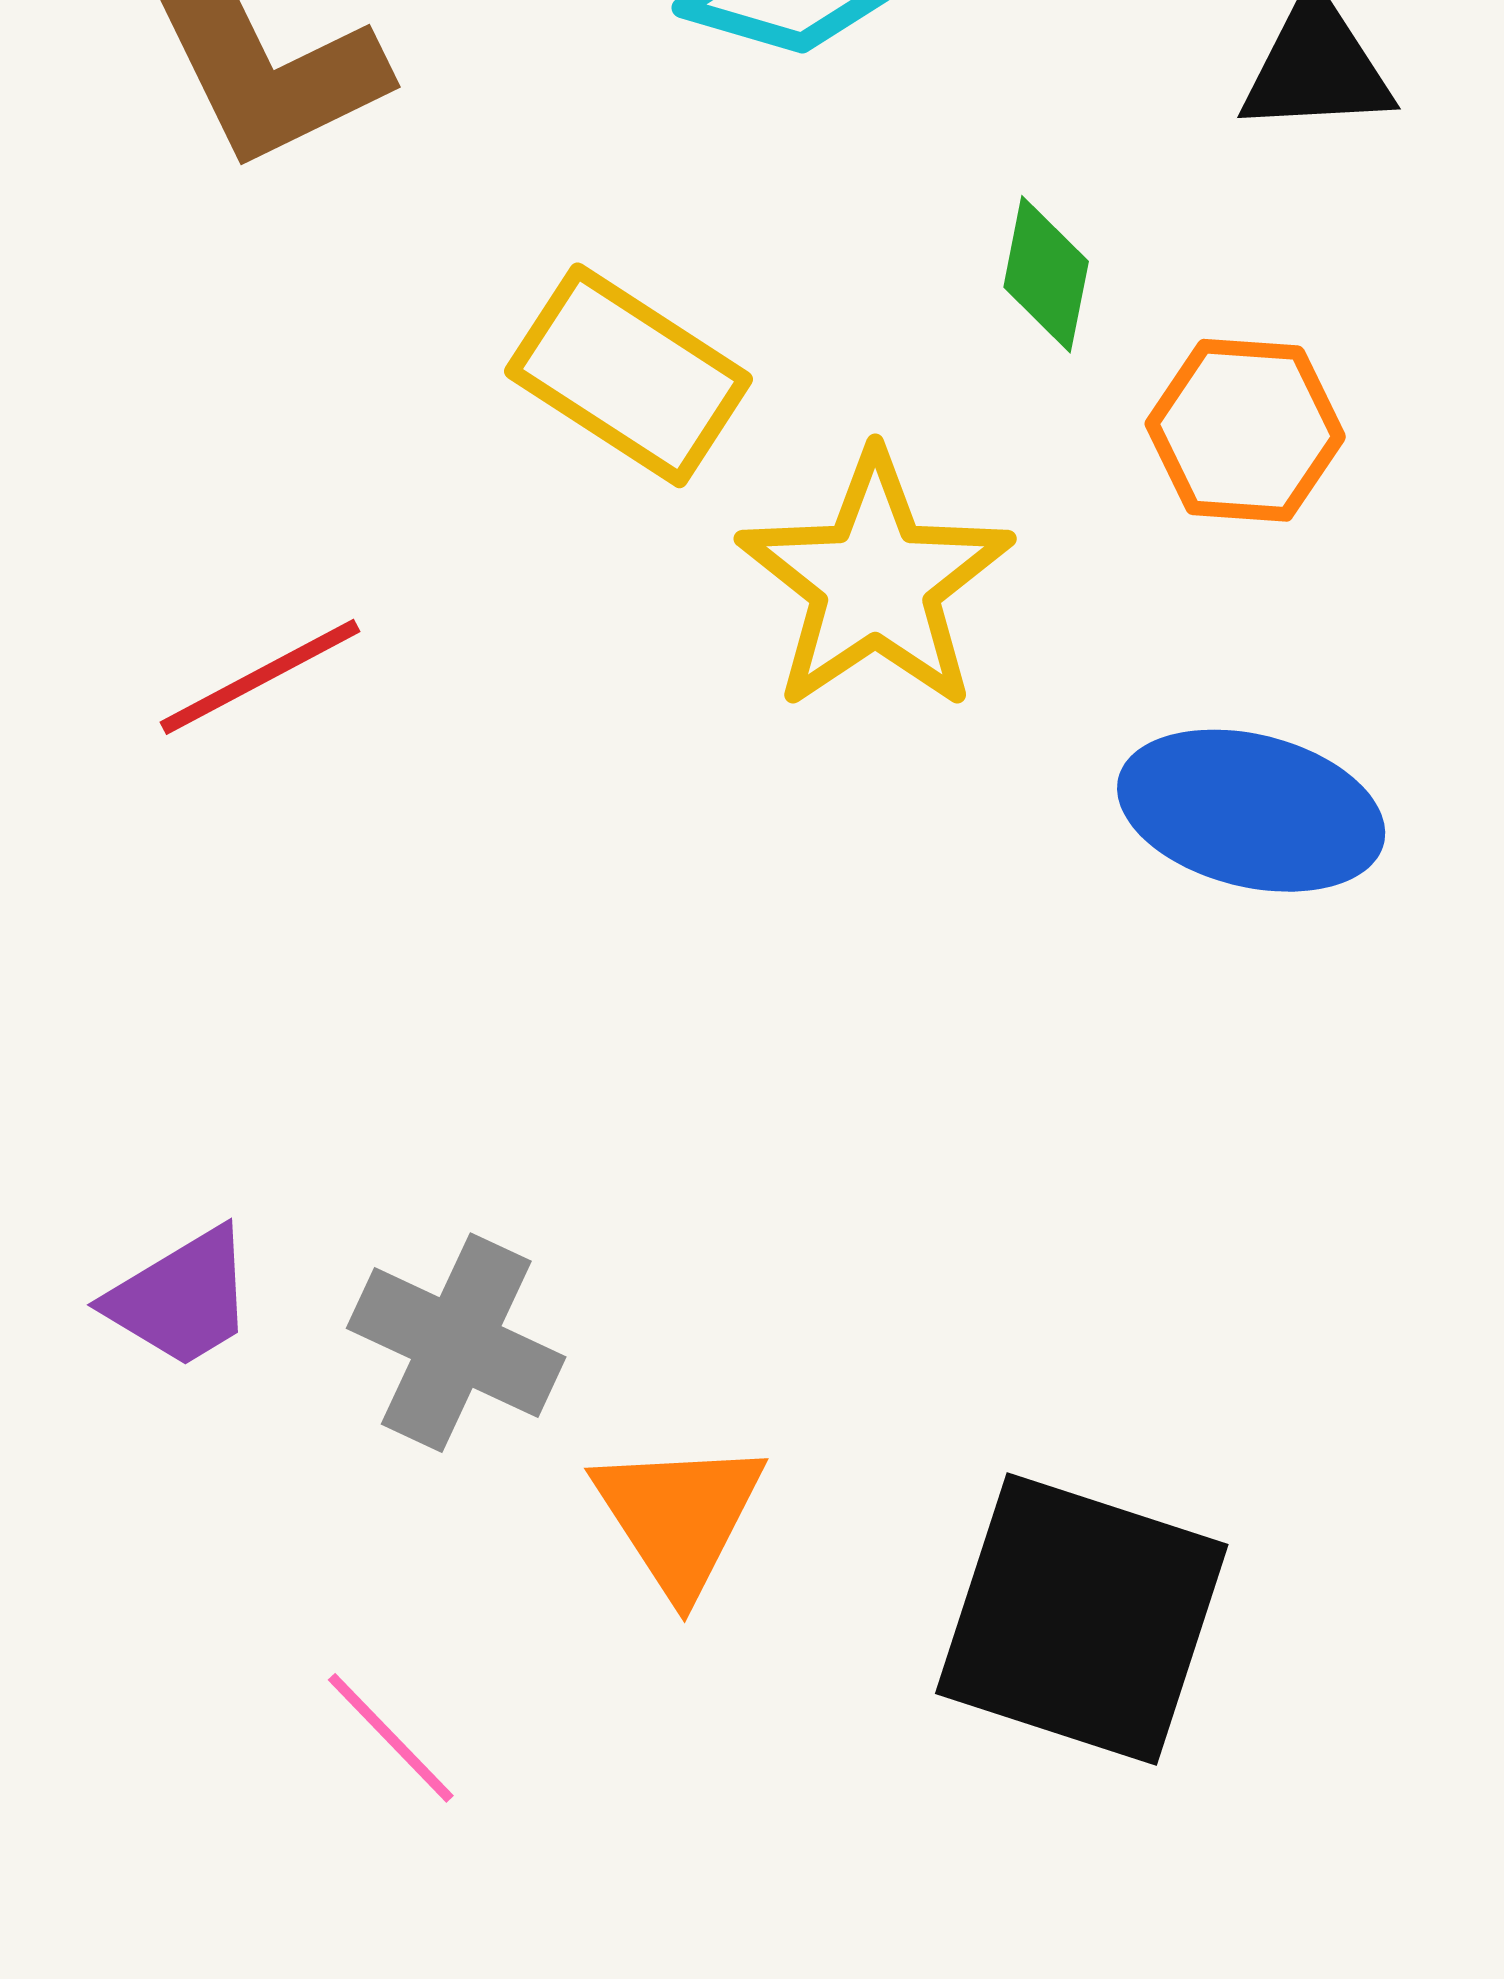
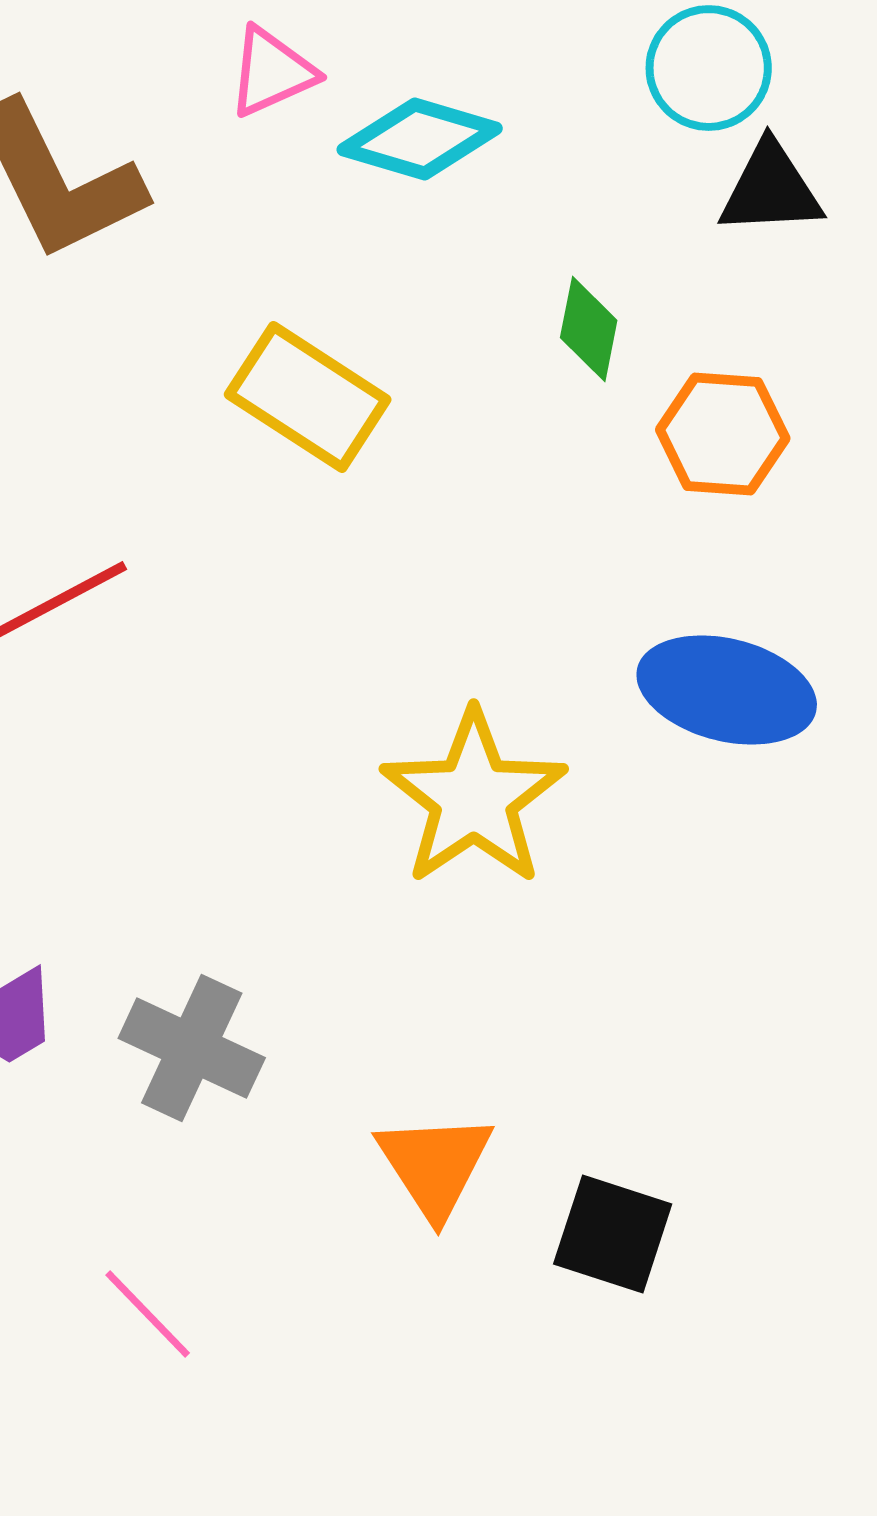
yellow star: (875, 582) -> (474, 798), moved
orange triangle: (679, 1516) -> (435, 1165), moved
black square: (1082, 1619) -> (613, 1234), size x0.6

